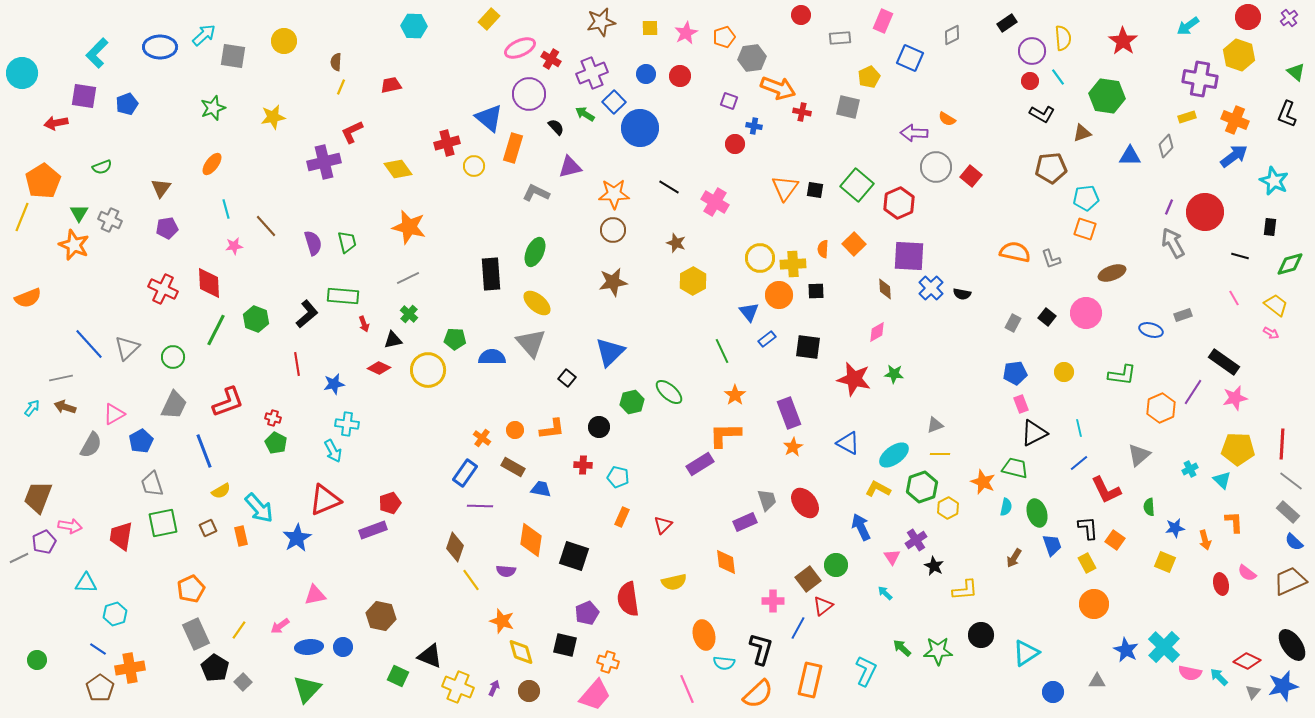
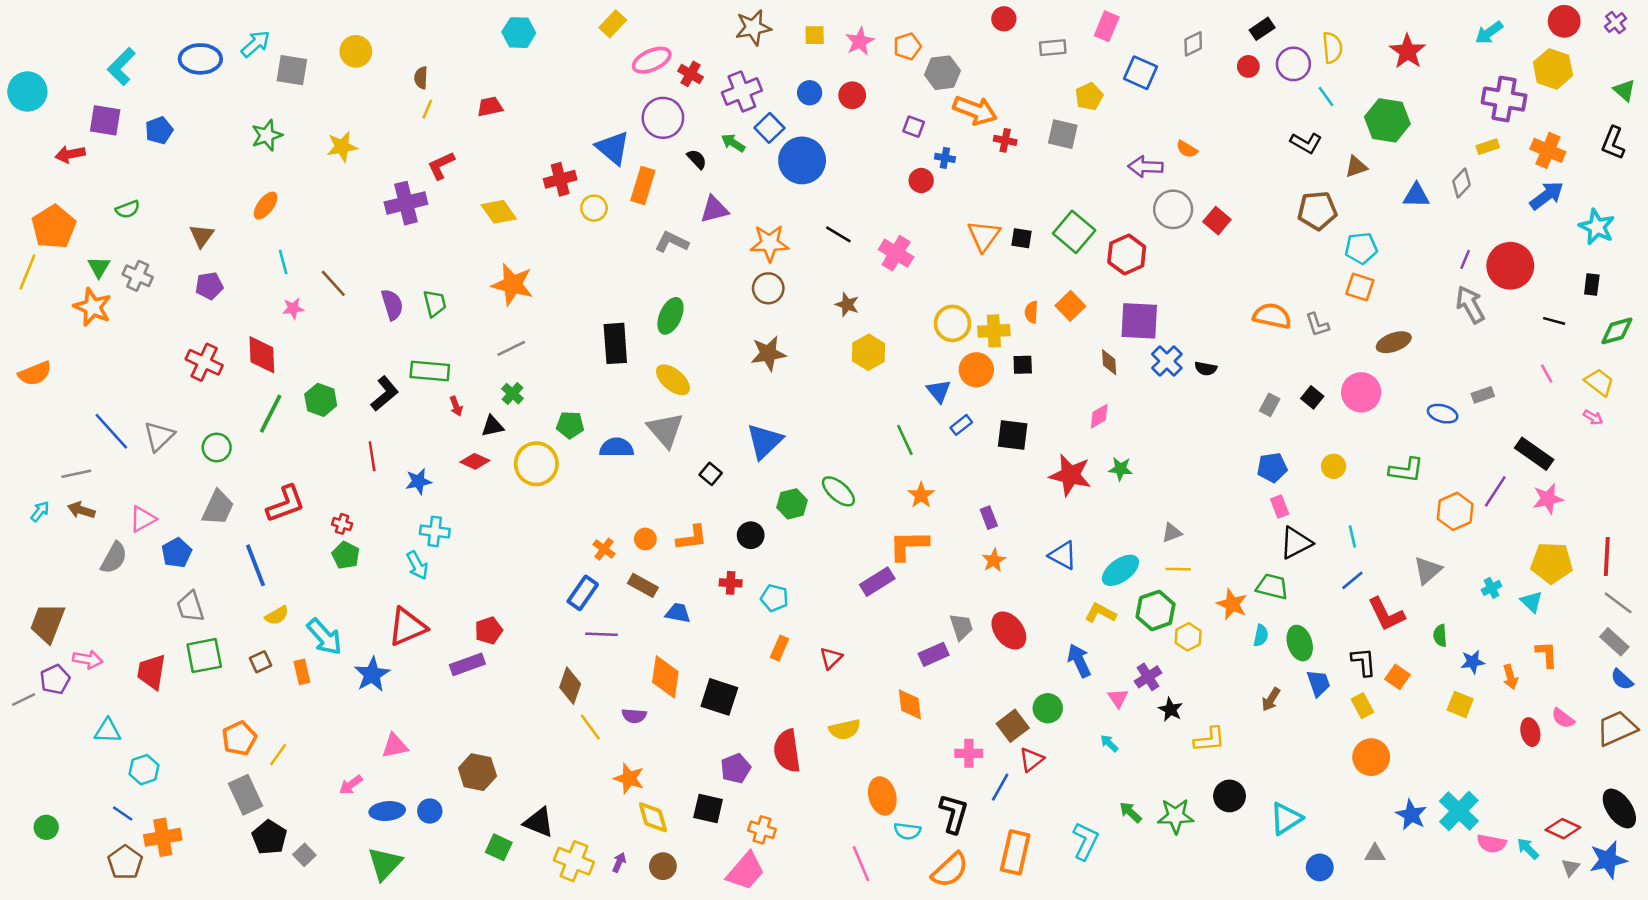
red circle: (1030, 81) -> (1248, 66), moved
purple rectangle: (789, 413) -> (989, 518), size x0.6
yellow line: (239, 630) -> (278, 755), moved

